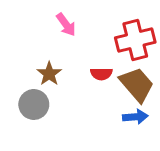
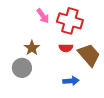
red cross: (135, 40) -> (70, 21), moved, turned 30
blue arrow: (135, 117) -> (71, 81), moved

